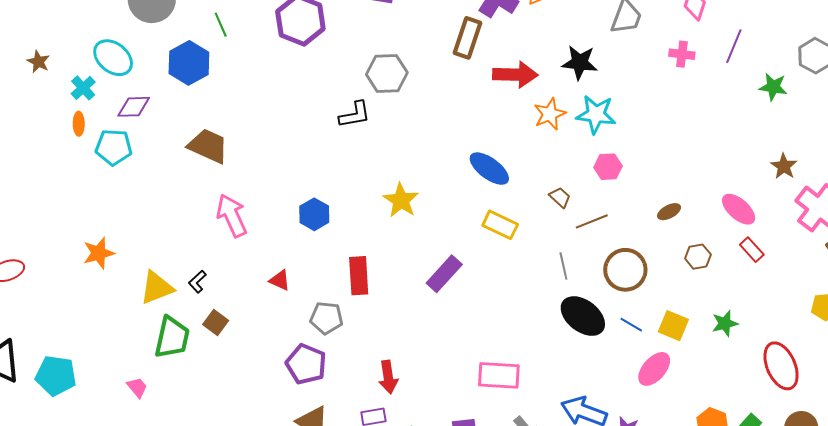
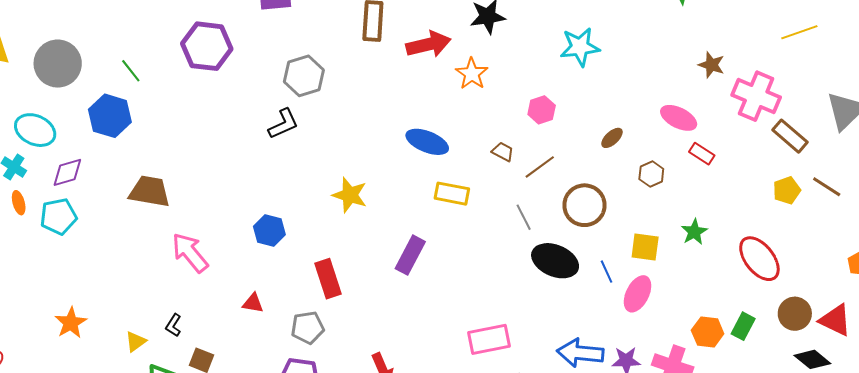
cyan star: (596, 114) -> (580, 47), moved
yellow triangle: (157, 288) -> (136, 342), size x0.6
blue line: (631, 325) -> (607, 272), moved, turned 50

